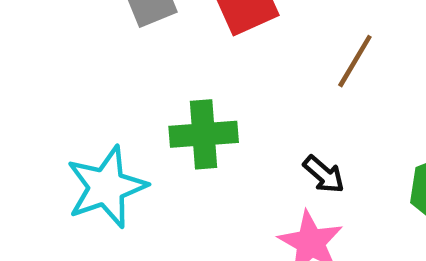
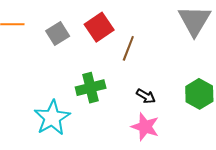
brown line: (355, 61) -> (128, 48), moved

